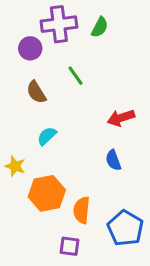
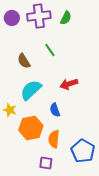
purple circle: (30, 48) -> (12, 18), moved
red arrow: (121, 118) -> (69, 84), moved
cyan semicircle: (47, 136) -> (31, 90), size x1.6
blue semicircle: (113, 160) -> (55, 110), moved

